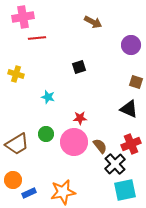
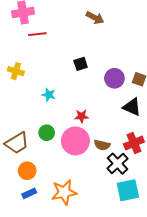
purple circle: (131, 45) -> (114, 78), moved
brown semicircle: (100, 146) -> (102, 145), turned 140
orange circle: (13, 180) -> (27, 171), moved

